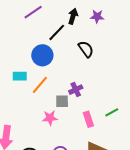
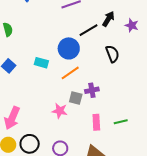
orange line: (40, 85) -> (70, 73), moved

